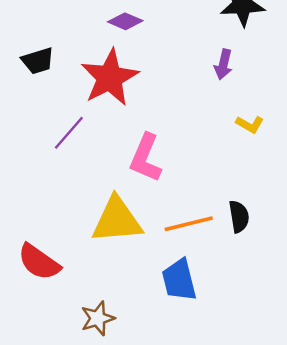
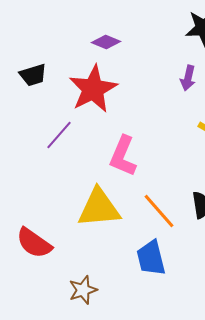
orange line: (189, 224) -> (159, 211), turned 63

